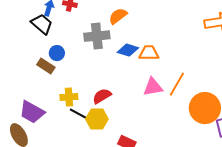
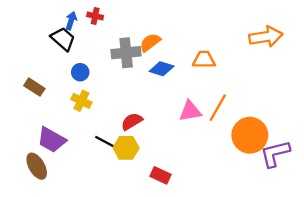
orange semicircle: (118, 16) -> (150, 42), moved
orange trapezoid: (149, 53) -> (204, 60), moved
brown rectangle: (46, 66) -> (34, 87), moved
yellow cross: (69, 97) -> (81, 101), moved, turned 30

